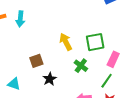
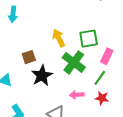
green cross: (81, 66) -> (74, 62), size x1.6
black star: (50, 79) -> (42, 76), size x1.5

